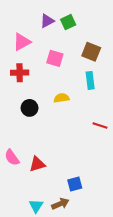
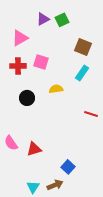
pink square: (55, 58) -> (41, 62), moved
cyan rectangle: (90, 80) -> (82, 73), turned 42
blue square: (75, 184) -> (68, 167), turned -32

